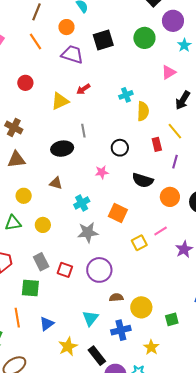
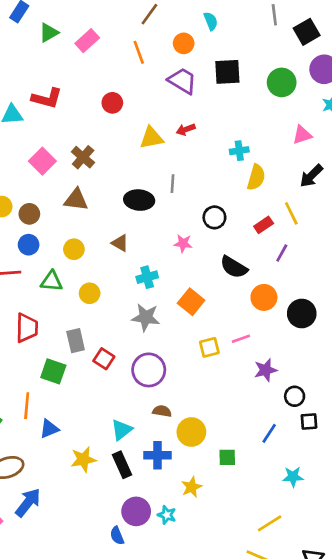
red rectangle: (157, 144) -> (264, 225), turned 56
blue triangle: (47, 324) -> (49, 429), moved
black rectangle: (97, 356) -> (122, 465), moved

